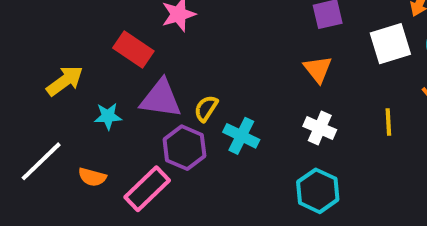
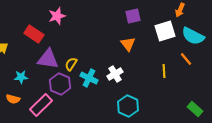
cyan star: (108, 116) -> (21, 77), moved
white cross: (320, 128) -> (115, 74), moved, turned 35

